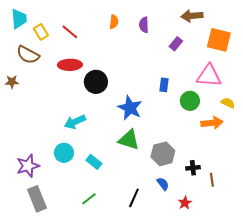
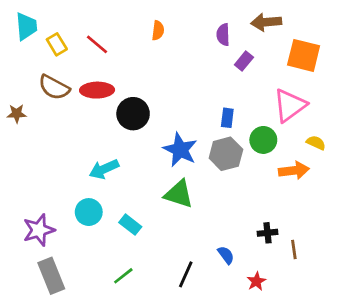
purple semicircle: (144, 25) -> (223, 35), moved
brown semicircle: (28, 55) -> (54, 87), moved
pink triangle: (209, 76) -> (290, 105), turned -40
gray hexagon: (163, 154) -> (226, 154), moved

